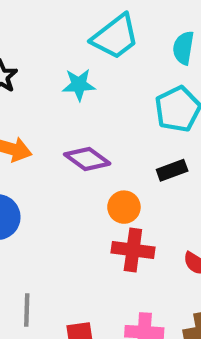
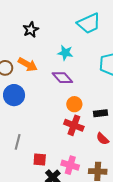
cyan star: (79, 85) -> (65, 53), moved
black rectangle: (172, 170) -> (100, 113), moved

